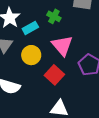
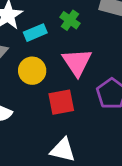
red square: (54, 75) -> (61, 102), turned 30

